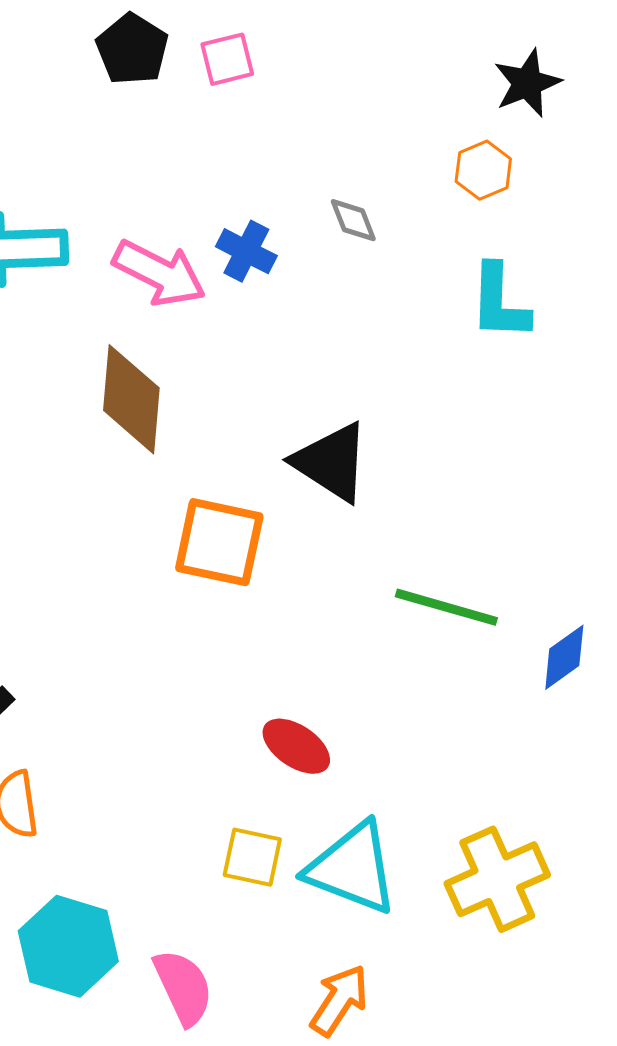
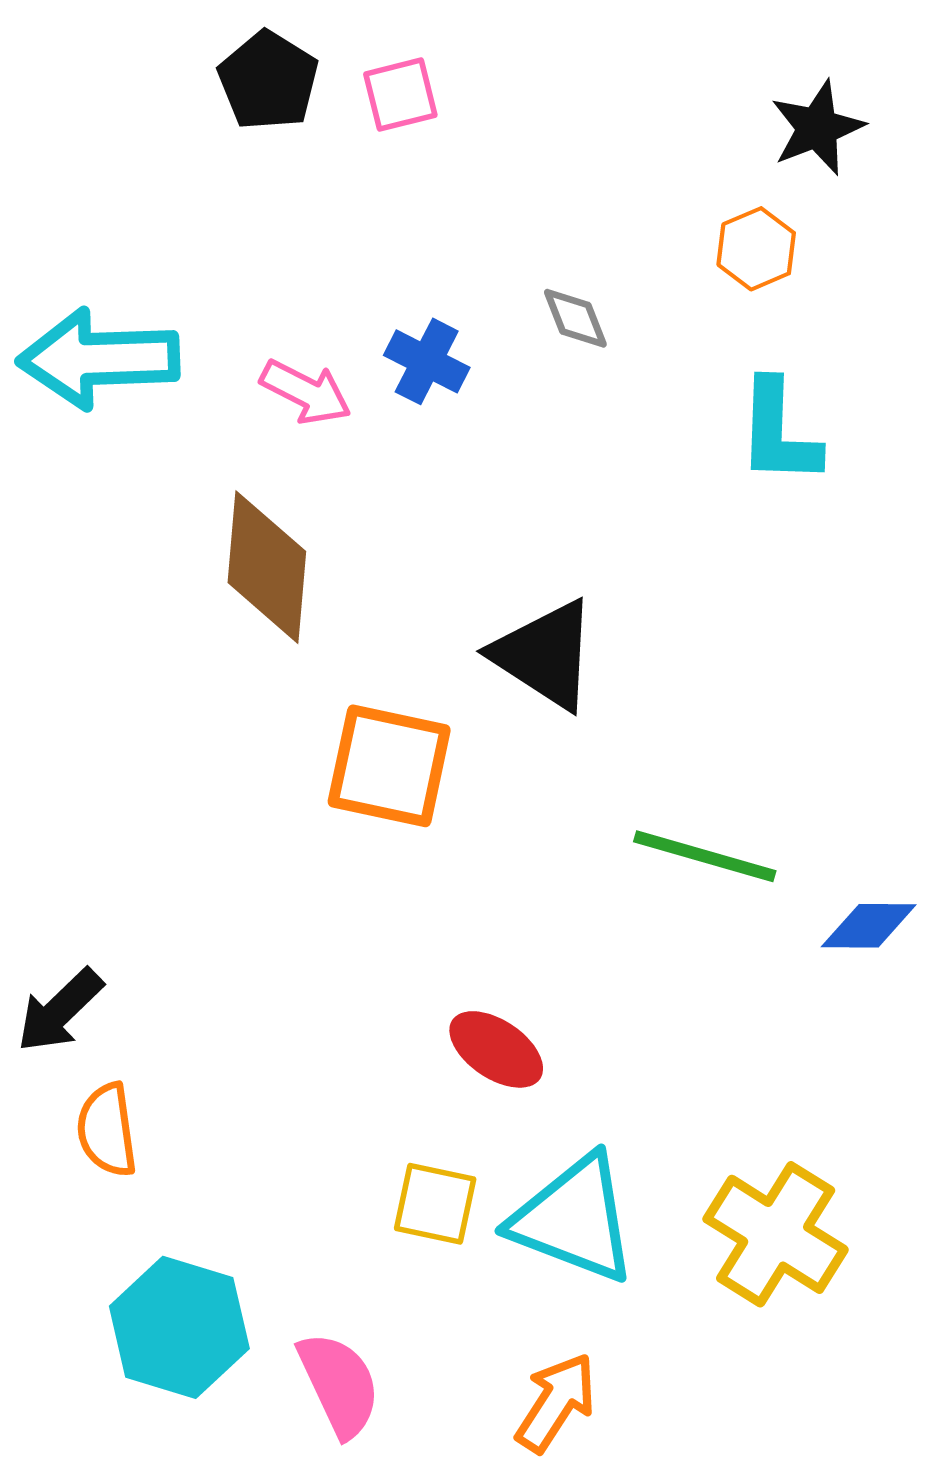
pink arrow: (159, 273) -> (306, 392), size x0.7
blue diamond: (564, 657) -> (869, 926), turned 36
yellow cross: (497, 879) -> (776, 1234), turned -34

